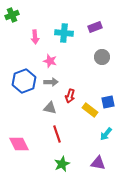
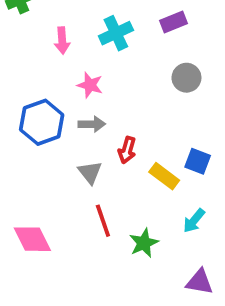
cyan cross: (64, 33) -> (116, 33), turned -30
blue square: (108, 102) -> (198, 161), turned 32
gray triangle: (50, 108) -> (90, 172), turned 40
purple triangle: (98, 163) -> (199, 282), moved
green star: (62, 164) -> (144, 243), moved

